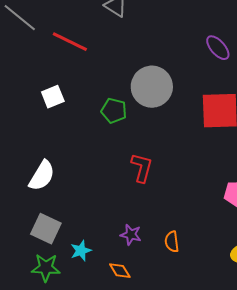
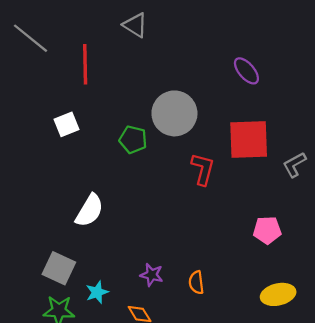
red line: (70, 42) -> (85, 64), turned 63
red L-shape: (142, 168) -> (203, 169), moved
white semicircle: (42, 176) -> (89, 210), moved

